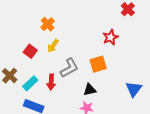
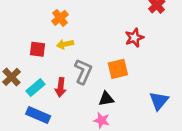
yellow arrow: (53, 46) -> (65, 44), turned 40
red square: (30, 51) -> (38, 49), turned -32
gray L-shape: (69, 68) -> (83, 72), turned -40

